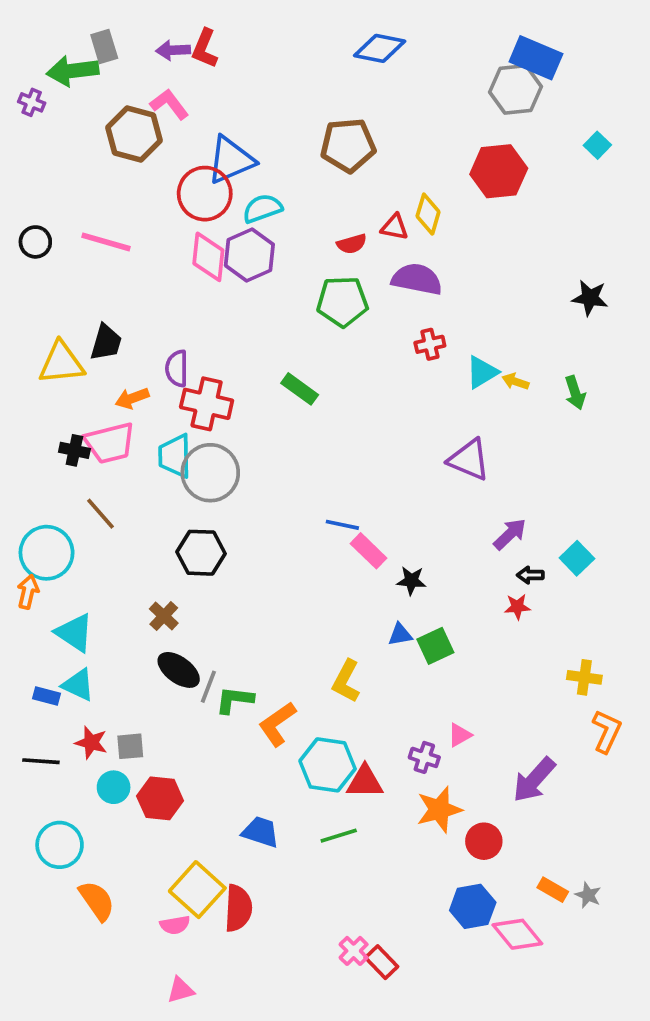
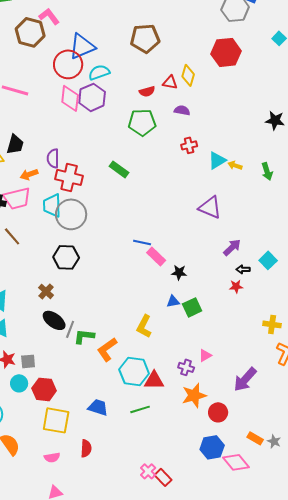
purple semicircle: (417, 279) -> (182, 110), size x0.6
yellow square: (197, 890) -> (56, 420), moved, turned -32
red semicircle: (238, 908) -> (86, 448), size x0.7

